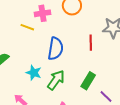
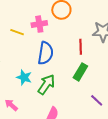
pink cross: (43, 13) -> (39, 24), moved
green rectangle: (88, 81) -> (80, 72), moved

